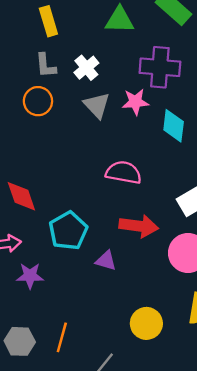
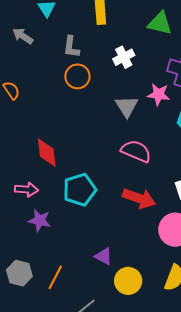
gray L-shape: (46, 66) -> (71, 47), moved
gray triangle: (97, 105) -> (127, 106), moved
purple triangle: (106, 261) -> (104, 256), moved

